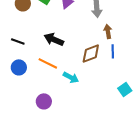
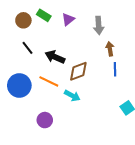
black line: (18, 41) -> (27, 48), moved, turned 32
brown diamond: (91, 53) -> (78, 71), moved
blue circle: (19, 67) -> (19, 85), size x1.5

